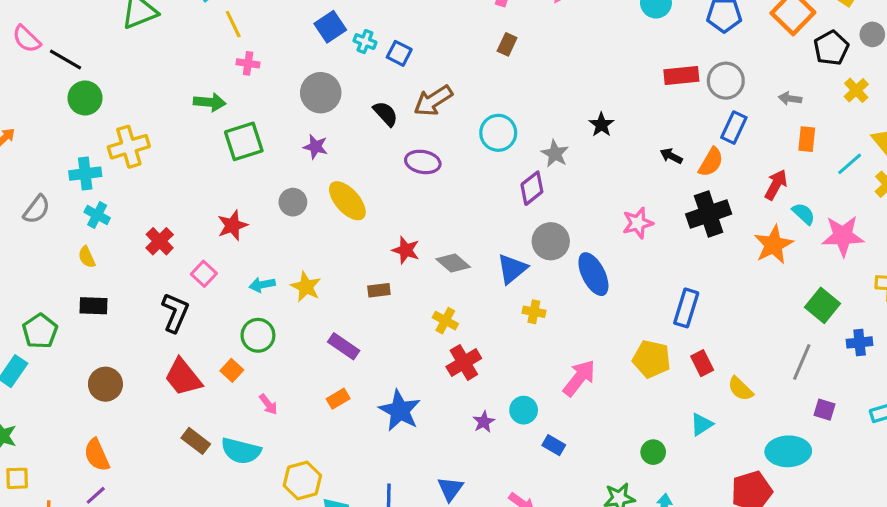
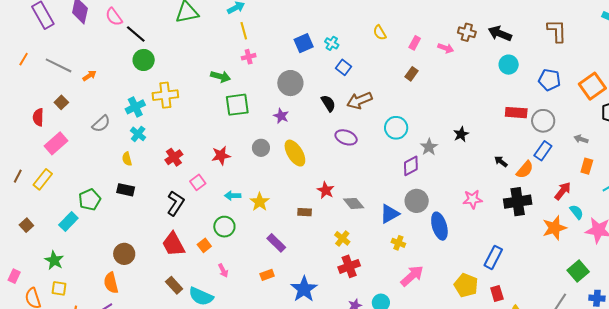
cyan cross: (365, 42) -> (332, 43), moved
pink cross: (248, 63) -> (249, 57), turned -32
cyan cross: (85, 174) -> (135, 107), turned -30
pink arrow: (579, 378) -> (412, 276), moved
brown circle: (105, 384) -> (124, 254), moved

